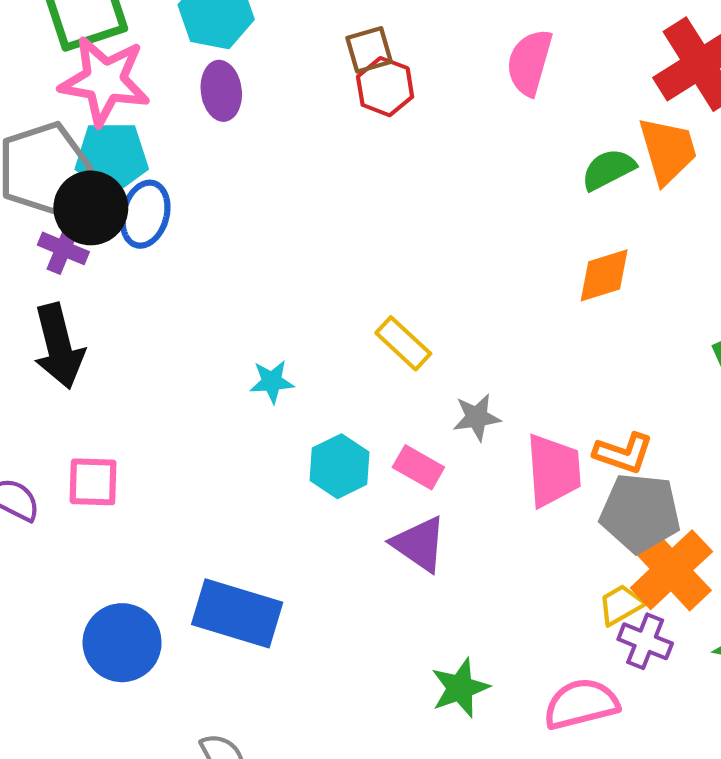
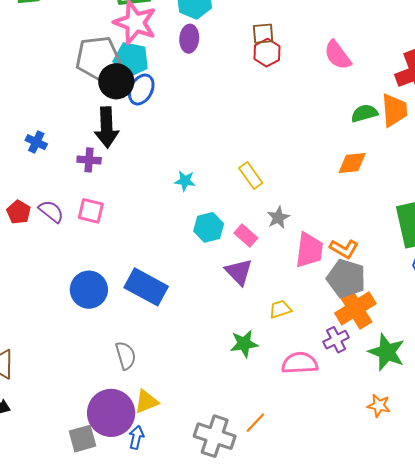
pink semicircle: (529, 62) -> (338, 55), turned -64
purple cross: (63, 248) -> (89, 160), moved, turned -30
black arrow: (59, 346) -> (107, 127), moved
gray star: (477, 417) -> (278, 218), turned -30
yellow trapezoid: (621, 605) -> (280, 309), moved
purple cross: (645, 641) -> (336, 340), turned 30

